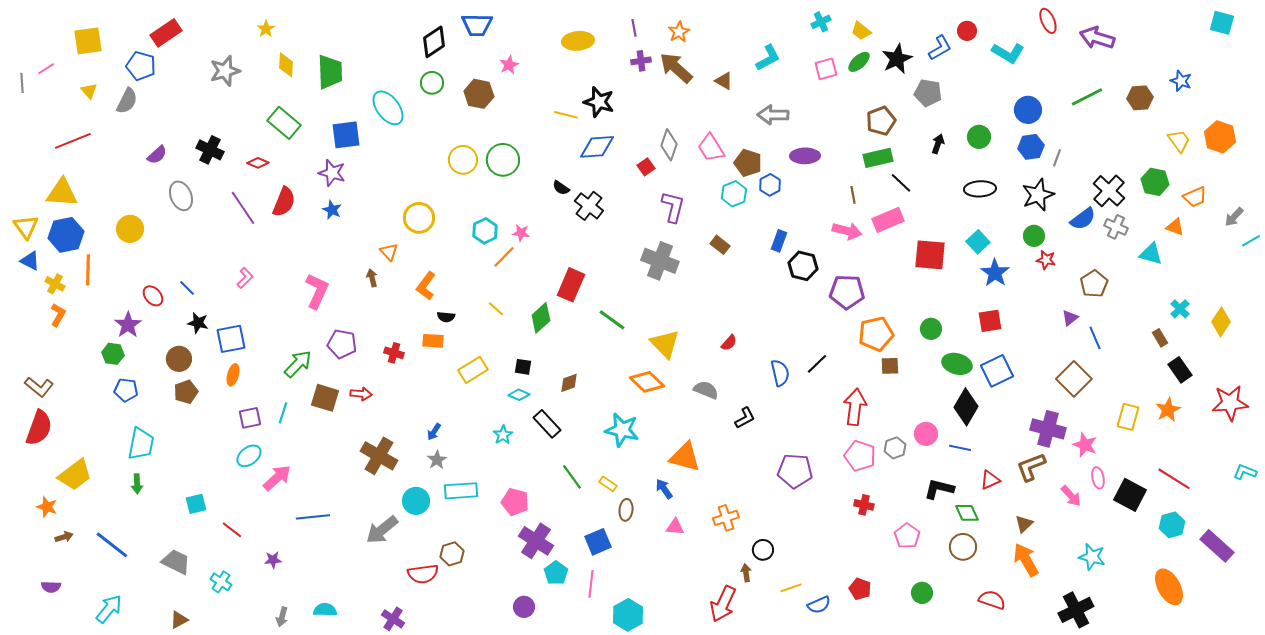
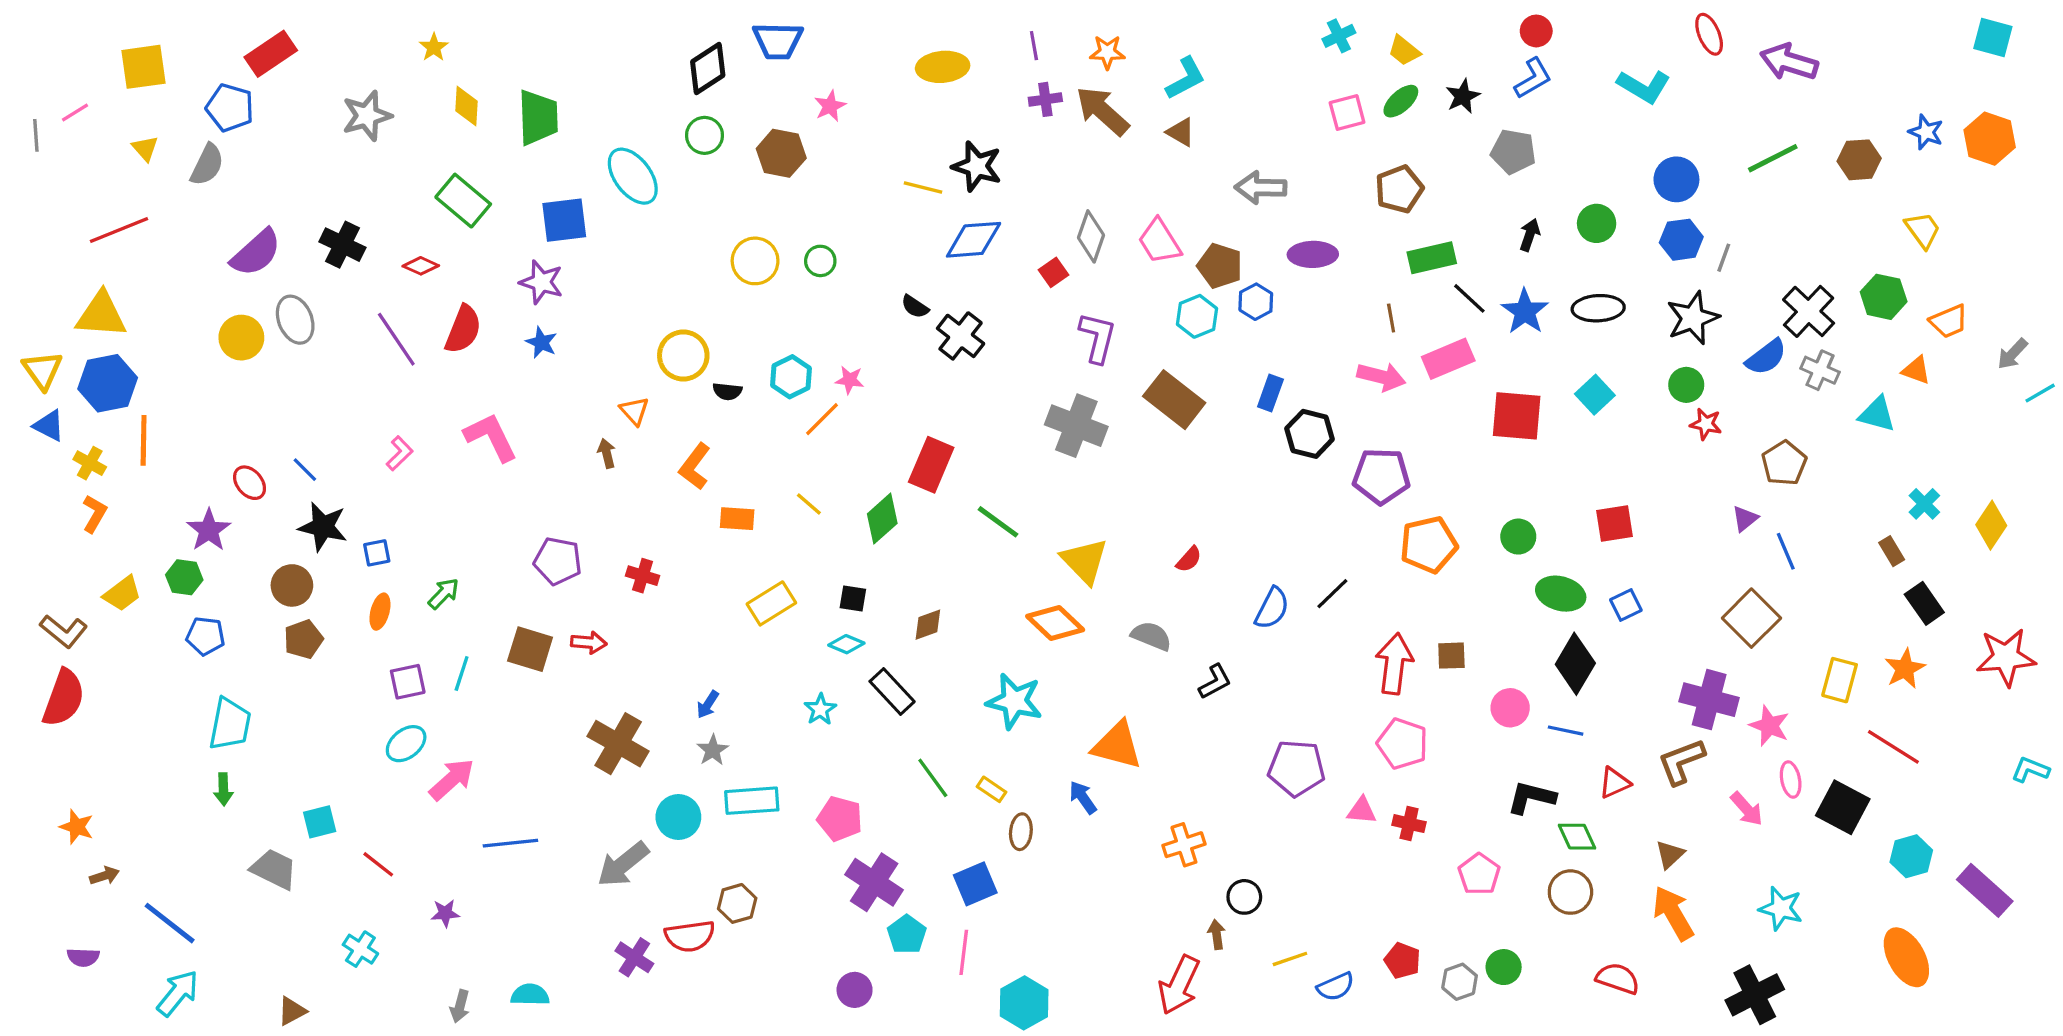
red circle: (967, 31) -> (1536, 31), moved
orange star: (679, 32) -> (1107, 52), turned 30
cyan L-shape: (768, 58) -> (1186, 78), moved
black star: (897, 59) -> (1463, 96), size x0.7
brown pentagon: (881, 121) -> (1399, 189), moved
orange hexagon: (1220, 137) -> (1990, 139), moved
purple semicircle: (157, 155) -> (256, 253), size x1.6
green circle: (503, 160) -> (820, 261), size x0.6
yellow circle: (130, 229) -> (241, 338), moved
brown rectangle: (720, 245) -> (1174, 400), size x1.8
blue star: (995, 273) -> (1525, 311), moved
pink L-shape: (317, 291) -> (491, 437), moved, turned -51
black semicircle: (446, 317) -> (727, 391), moved
black star: (198, 323) -> (323, 527), size x1.4
blue square: (231, 339) -> (377, 553), size x0.6
orange rectangle: (433, 341) -> (737, 519), moved
green arrow: (298, 364) -> (444, 594), moved, size x0.7
brown square: (890, 366) -> (1451, 656), moved
blue square: (997, 371) -> (1626, 605), size x0.6
blue semicircle: (780, 373) -> (1272, 608), turned 40
gray hexagon: (895, 448) -> (1460, 982), moved
yellow trapezoid: (75, 475) -> (122, 594), moved, size x0.7
red line: (1174, 479) -> (1893, 747), moved
pink triangle: (675, 527) -> (1362, 811), moved
blue line: (112, 545) -> (170, 923), moved
gray trapezoid: (176, 562) -> (274, 869), moved
purple cross: (393, 619) -> (634, 957), moved

